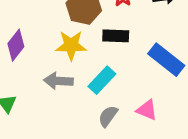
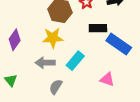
black rectangle: (116, 36) -> (98, 28), moved
gray semicircle: (108, 116) -> (56, 87), moved

